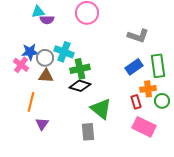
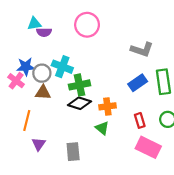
orange cross: (148, 89) -> (107, 106), moved
green triangle: (101, 109) -> (102, 128), size x0.6
gray rectangle: (88, 132) -> (73, 152), moved

